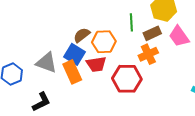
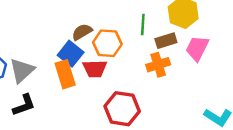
pink trapezoid: (179, 36) -> (197, 48), turned 55
gray triangle: (46, 63) -> (22, 70), moved, turned 50
red hexagon: (127, 79) -> (122, 109), moved

